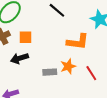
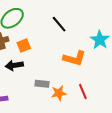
orange square: (25, 37) -> (24, 45), turned -32
orange star: (68, 66) -> (59, 93), moved

